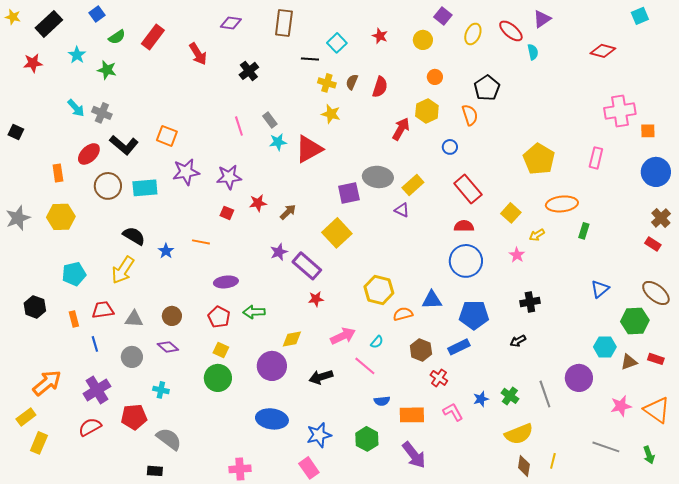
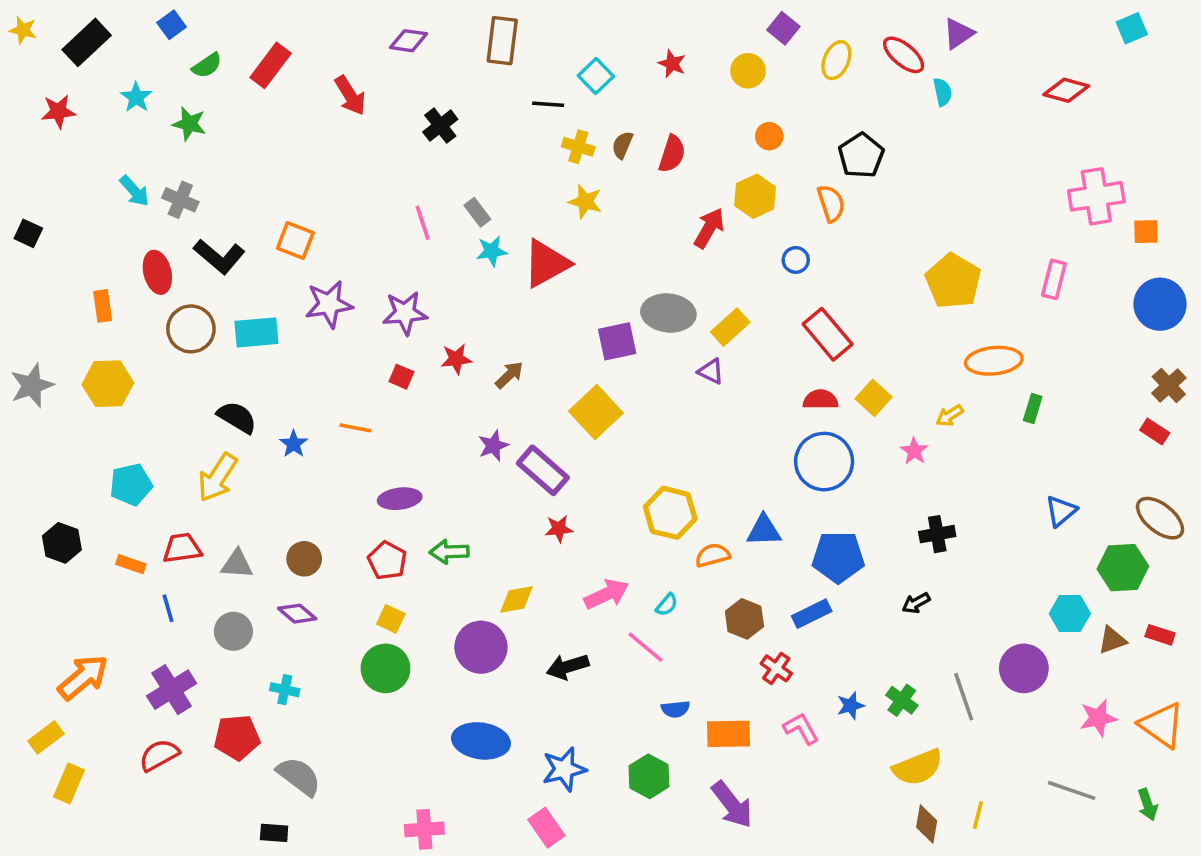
red ellipse: (89, 154) -> (157, 272), turned -60
yellow square: (511, 213) -> (874, 398), moved
orange rectangle: (74, 319) -> (131, 564), turned -56

